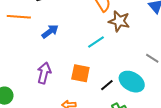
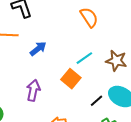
brown star: (119, 21) -> (116, 61), moved
orange square: (80, 73) -> (71, 79), moved, turned 30

